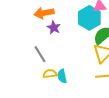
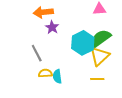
cyan hexagon: (89, 18) -> (83, 43), moved

